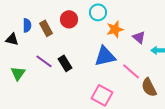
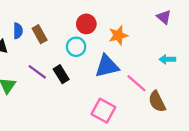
cyan circle: (98, 12) -> (76, 47), moved
red circle: (69, 19) -> (86, 24), moved
purple triangle: (139, 37) -> (164, 17), moved

